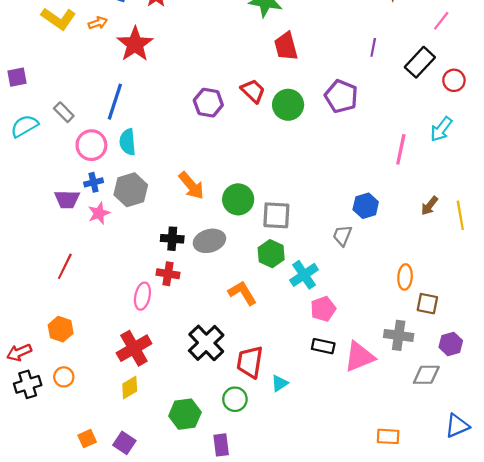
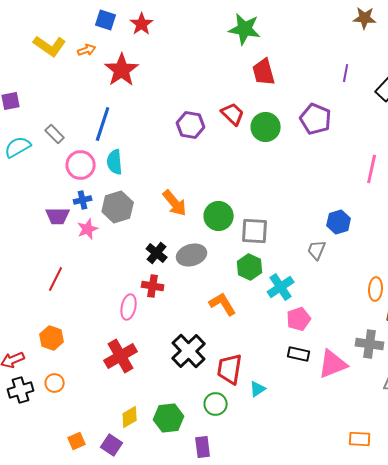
black cross: (172, 239) -> (157, 253), turned 35
yellow diamond: (130, 388) -> (130, 417), moved

